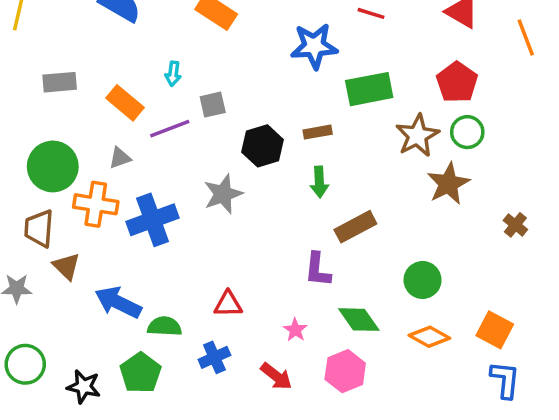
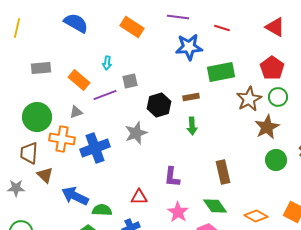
brown rectangle: (355, 227) -> (223, 172), moved, turned -75
purple L-shape: (318, 270) -> (172, 177), moved
green circle: (423, 280) -> (276, 160), moved
pink star: (295, 330) -> (178, 212), size x1.5

